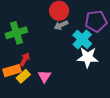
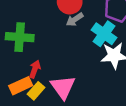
green cross: (16, 33) -> (20, 37), turned 30
pink triangle: (44, 76) -> (63, 87), size x1.5

